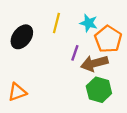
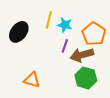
cyan star: (89, 23) -> (65, 25), moved
orange triangle: (17, 92) -> (32, 80), moved, turned 36

